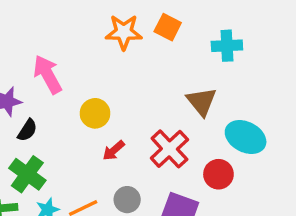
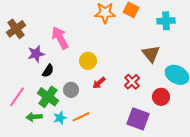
red cross: (169, 149) -> (132, 82), size x0.7
gray circle: (127, 200) -> (71, 90), moved

